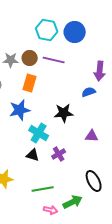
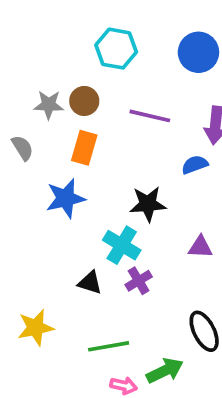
blue circle: (75, 32) -> (198, 52), moved
purple line: (54, 60) -> (150, 116), moved
cyan cross: (39, 133) -> (122, 245), moved

